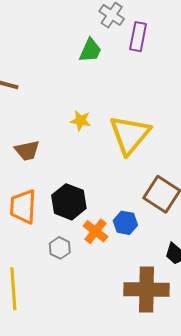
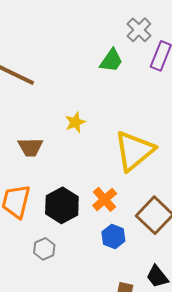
yellow star: (81, 121) -> (75, 122), moved, turned 30
orange cross: (95, 231) -> (105, 199), moved

